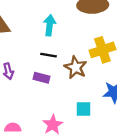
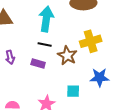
cyan arrow: (50, 25) -> (46, 19), size x1.4

